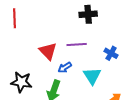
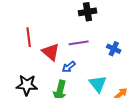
red line: (15, 18) -> (29, 37), moved
cyan triangle: (92, 76) -> (98, 84), moved

